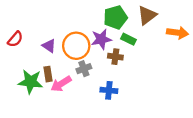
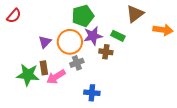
green pentagon: (115, 17) -> (83, 16), moved
red semicircle: (15, 39) -> (14, 16), moved
purple triangle: (49, 46) -> (45, 42), turned 40
blue cross: (109, 90) -> (92, 93), moved

